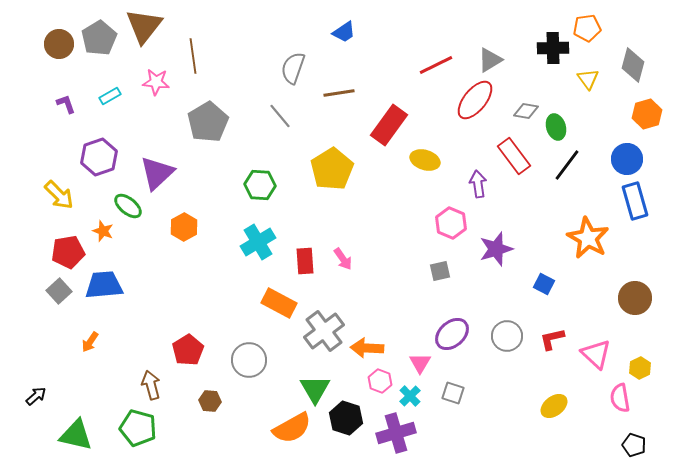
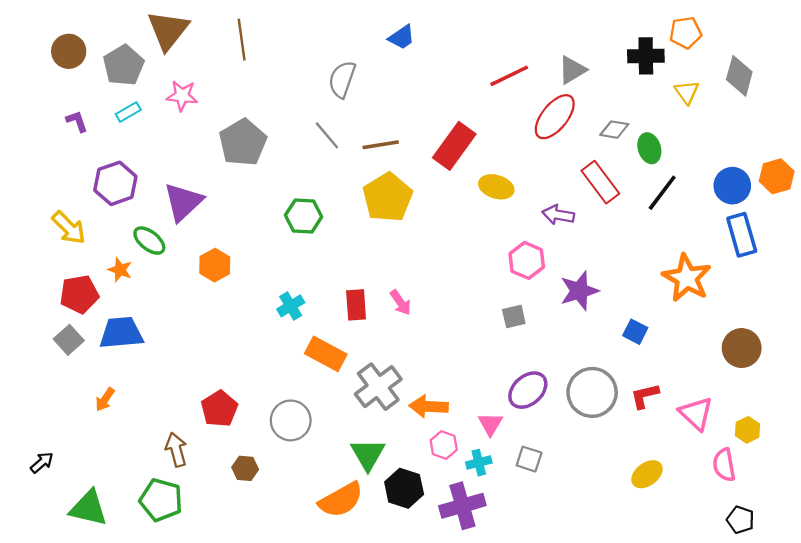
gray pentagon: (99, 38) -> (124, 65), moved
brown line: (193, 56) -> (242, 40), moved
brown line: (339, 93) -> (381, 145), moved
orange hexagon: (647, 114) -> (777, 176), moved
purple arrow: (478, 184) -> (558, 215), turned -72
cyan cross: (258, 242) -> (291, 306), moved, size x0.7
gray circle: (507, 336) -> (592, 392), size x1.4
cyan cross: (410, 396) -> (479, 463), turned 30

